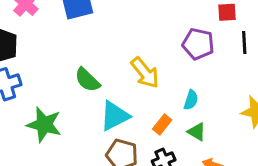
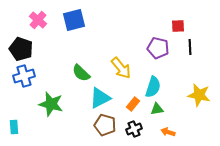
cyan semicircle: (191, 100) -> (153, 87), size x1.5
green triangle: (197, 132) -> (157, 109), turned -40

